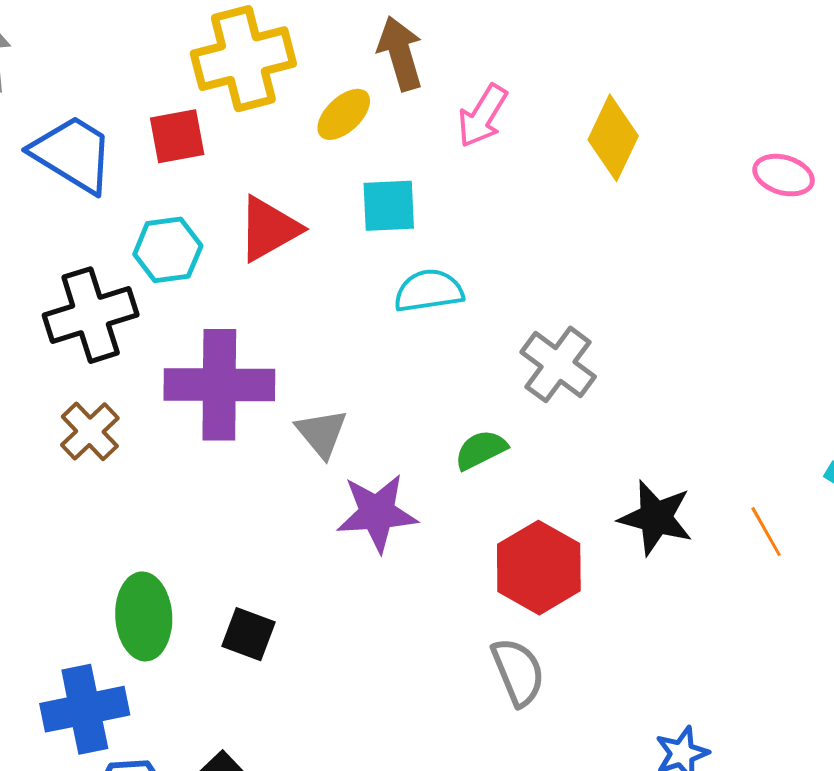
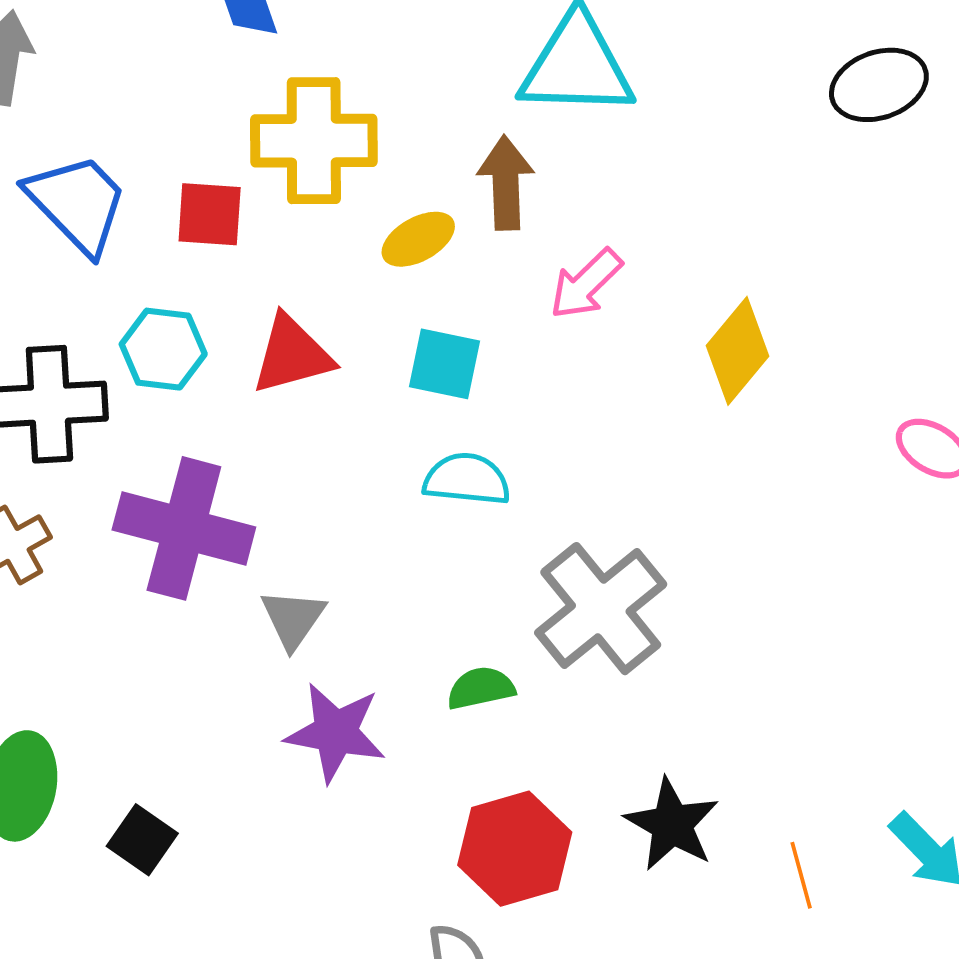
gray cross: (558, 364) -> (601, 609), size x1.4

